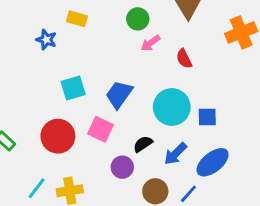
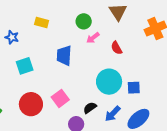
blue star: (46, 40) -> (12, 37), moved
cyan square: (73, 88) -> (25, 66), moved
blue trapezoid: (119, 94) -> (64, 56), moved, turned -30
pink square: (100, 129) -> (60, 98), turned 30

